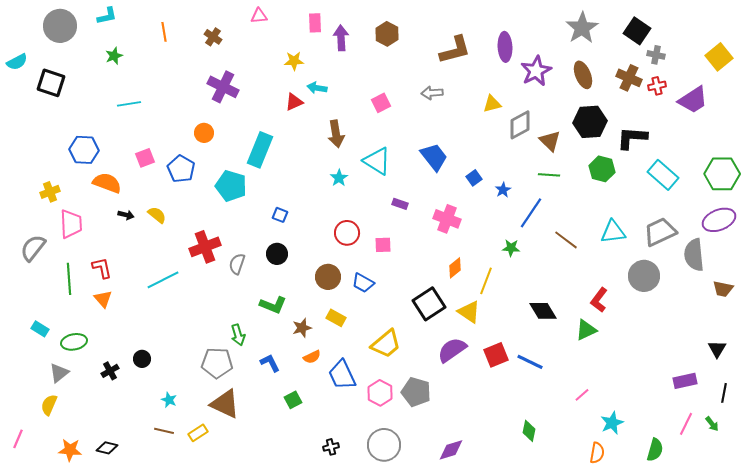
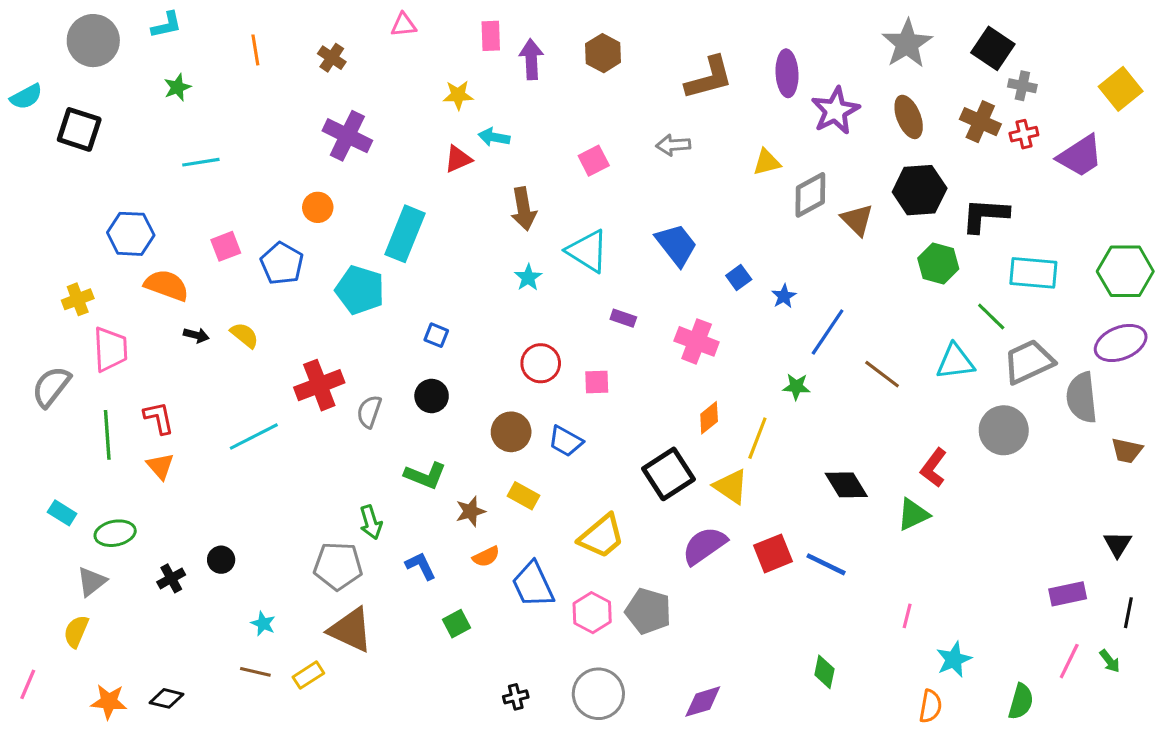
green line: (549, 175) -> (991, 316), moved, turned 40
cyan rectangle: (663, 175) -> (1033, 273), turned -36
pink line: (582, 395) -> (907, 616), turned -35

